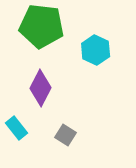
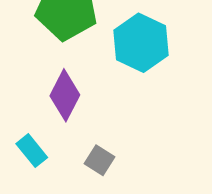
cyan hexagon: (96, 50) -> (141, 43), size x1.4

